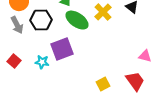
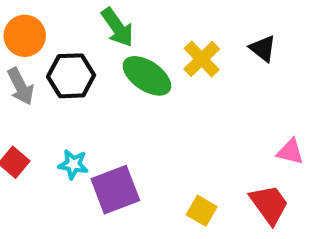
purple square: (62, 49) -> (115, 190), moved
yellow square: (103, 84) -> (202, 211), turned -32

